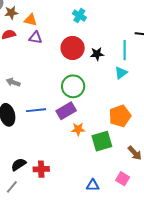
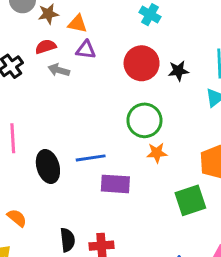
gray arrow: (13, 82) -> (59, 70), moved
purple rectangle: (66, 111) -> (115, 184), moved, turned 36
orange star: (78, 129) -> (157, 153), moved
black semicircle: (19, 164) -> (68, 240), turned 119

